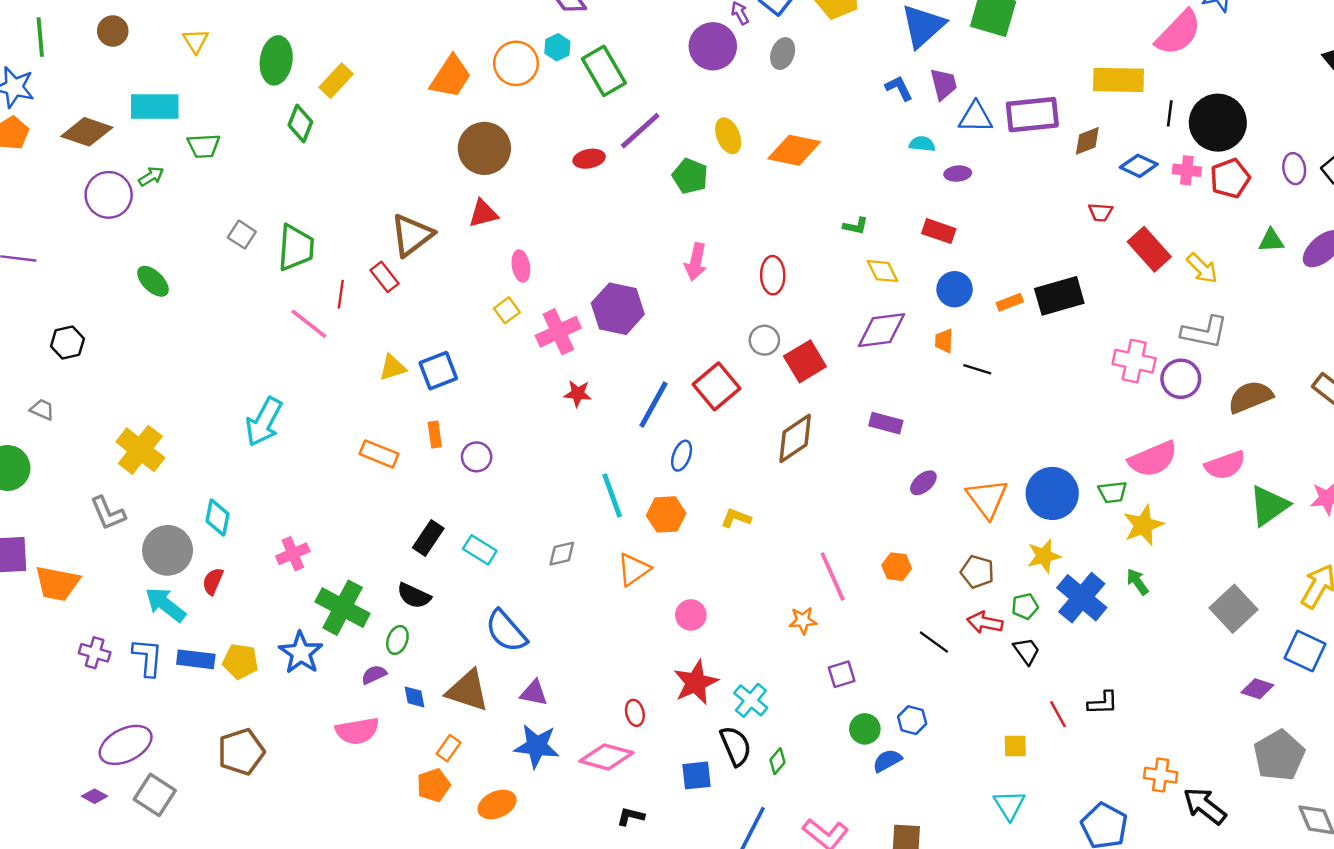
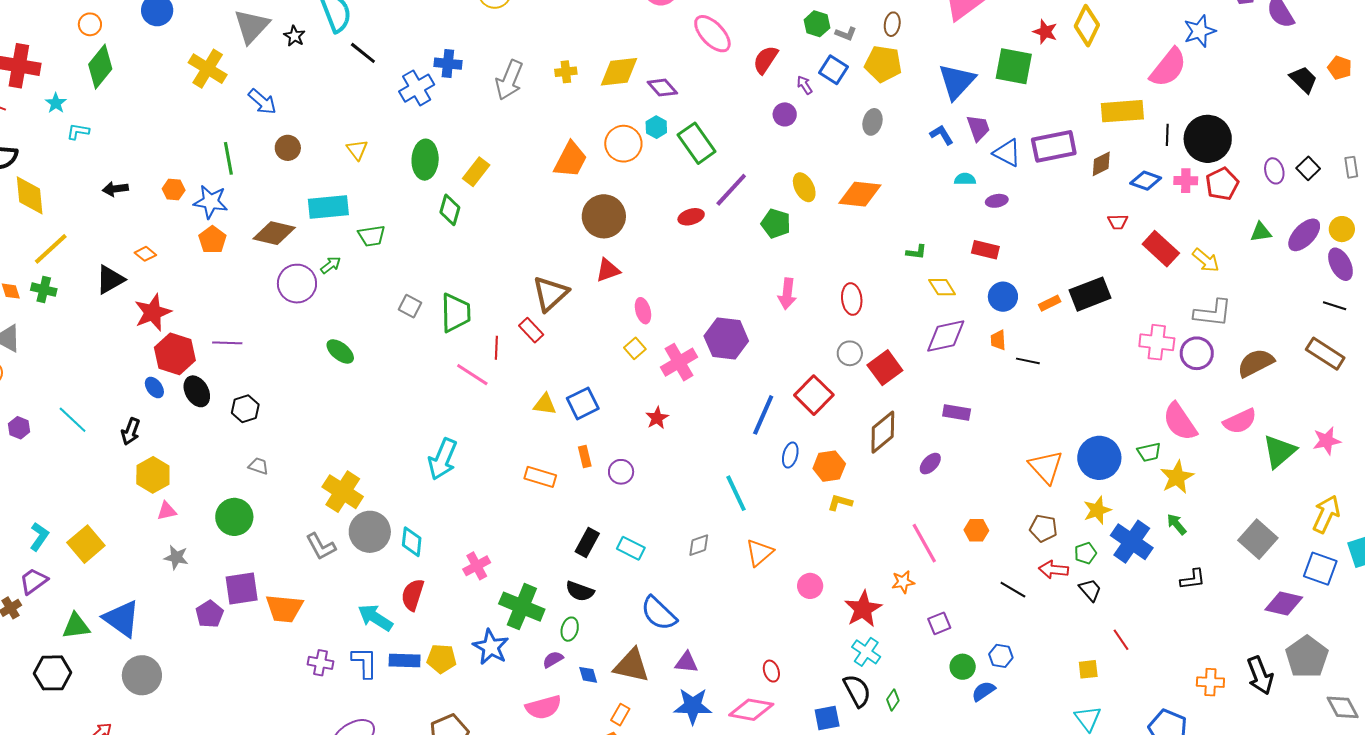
purple circle: (713, 46) -> (785, 114), size x0.6
gray ellipse: (783, 54) -> (872, 122), moved
blue triangle: (976, 117) -> (1007, 153), turned 32
black hexagon: (67, 342) -> (245, 409), moved
yellow triangle: (393, 367) -> (545, 404), turned 30
red star: (578, 394) -> (657, 418), moved, turned -30
pink semicircle: (1153, 459) -> (1180, 422), turned 84
purple ellipse: (923, 483) -> (930, 464), moved
orange hexagon: (666, 514) -> (829, 466), moved
gray circle: (168, 550) -> (370, 532), moved
red semicircle: (213, 581) -> (413, 595), size x1.4
red star: (696, 683) -> (863, 609), moved
purple diamond: (1257, 689) -> (1284, 603), size x1.4
black L-shape: (1103, 703) -> (1193, 579), moved
black arrow: (1205, 806) -> (1260, 675), moved, turned -144

